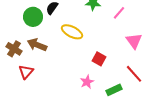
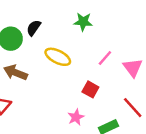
pink line: (119, 13) -> (105, 58), moved

